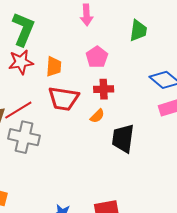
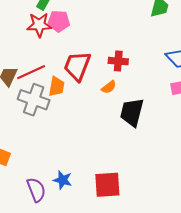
pink pentagon: (97, 57) -> (59, 21), moved, turned 30
orange trapezoid: (54, 67) -> (56, 86), moved
red trapezoid: (63, 99) -> (77, 66), turned 96

